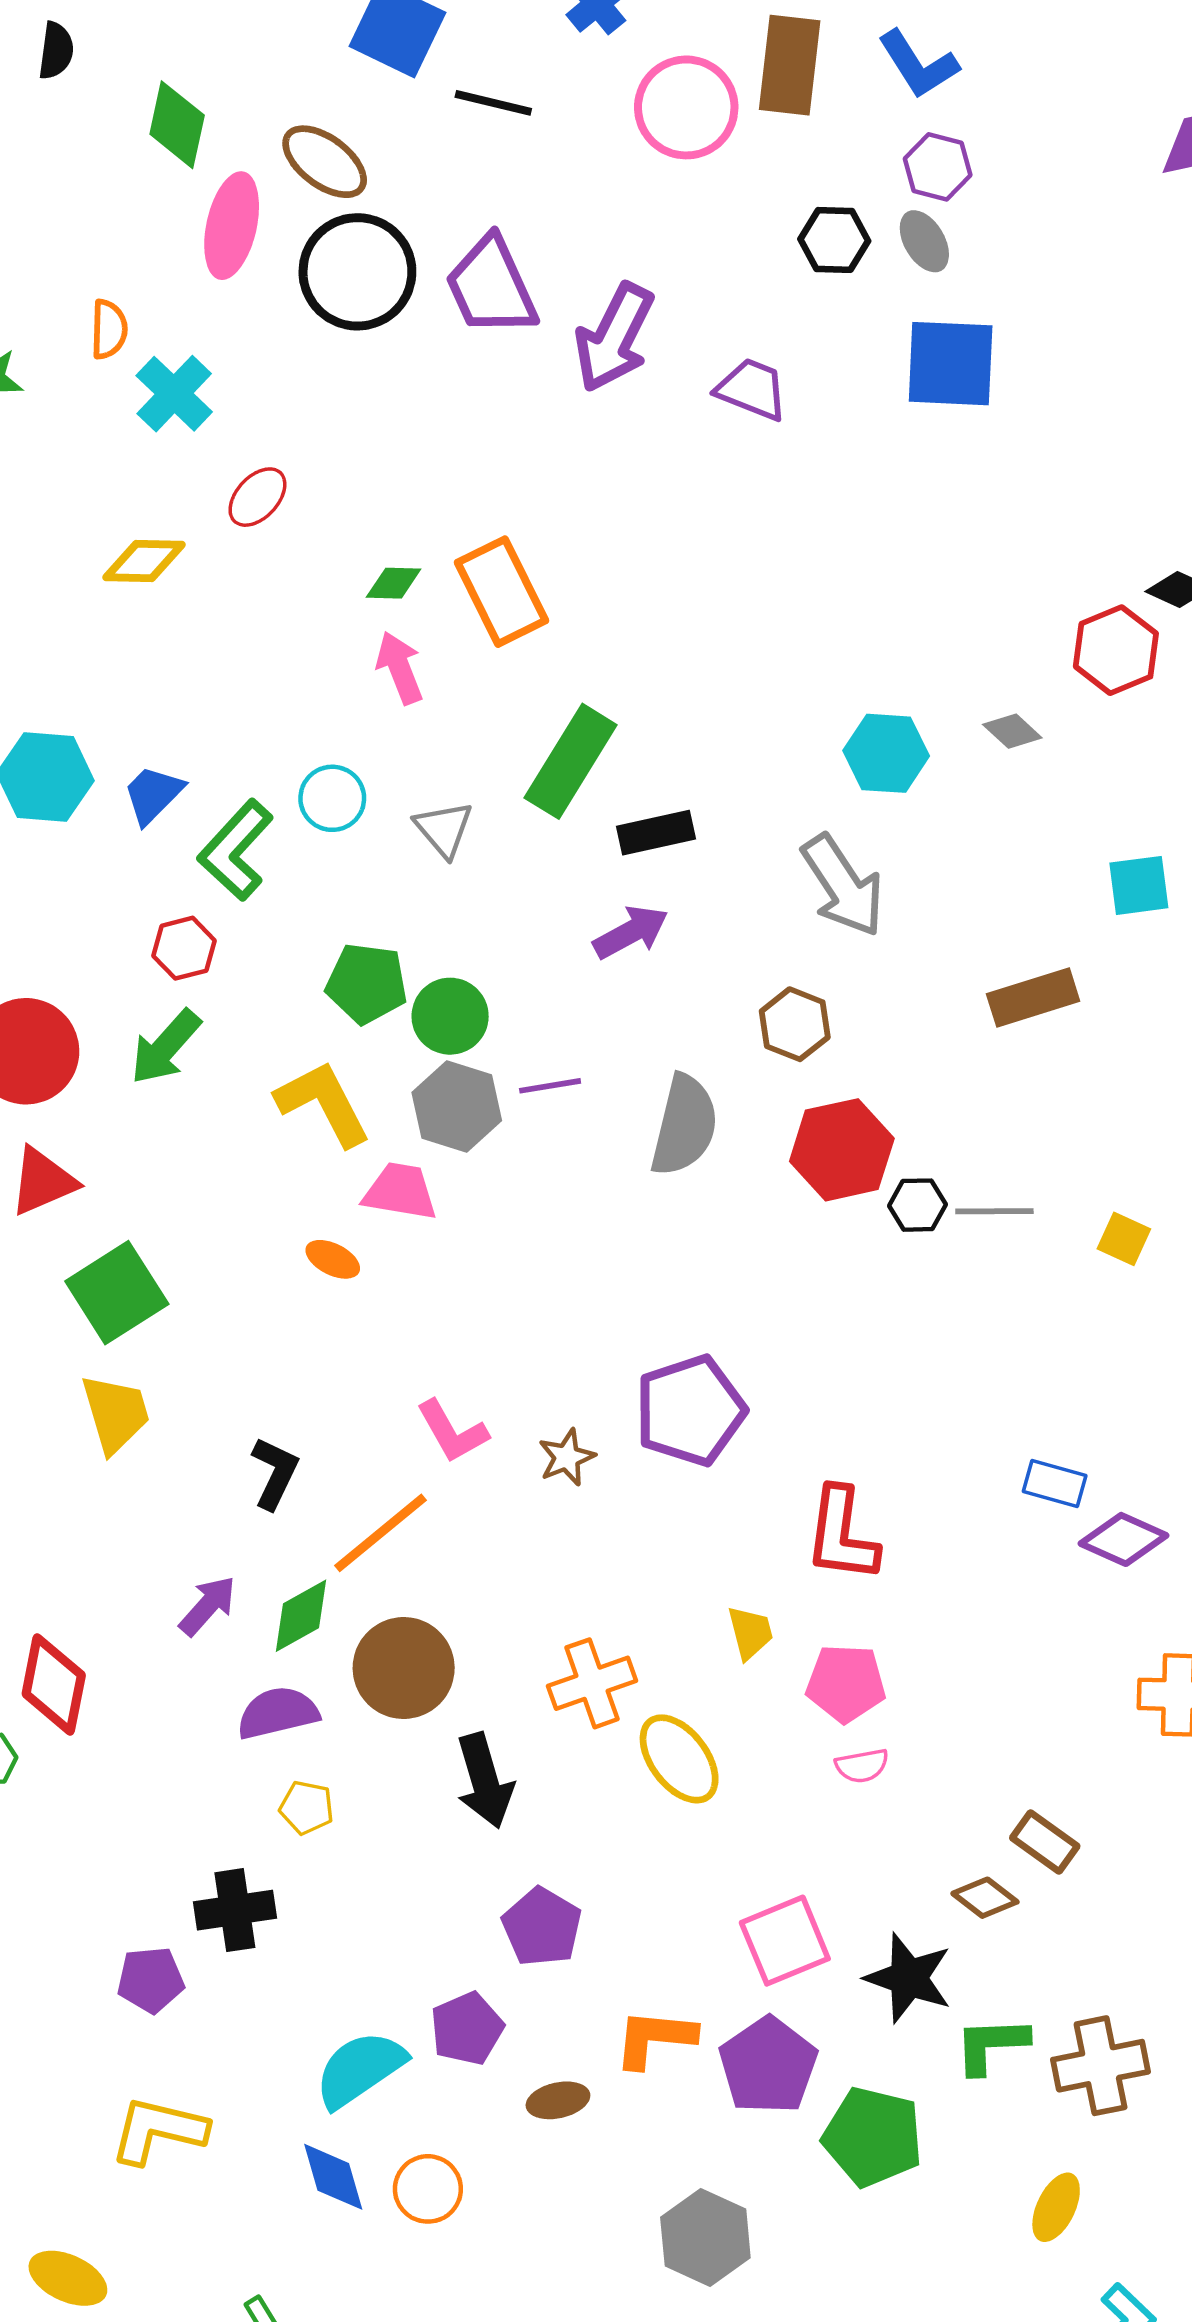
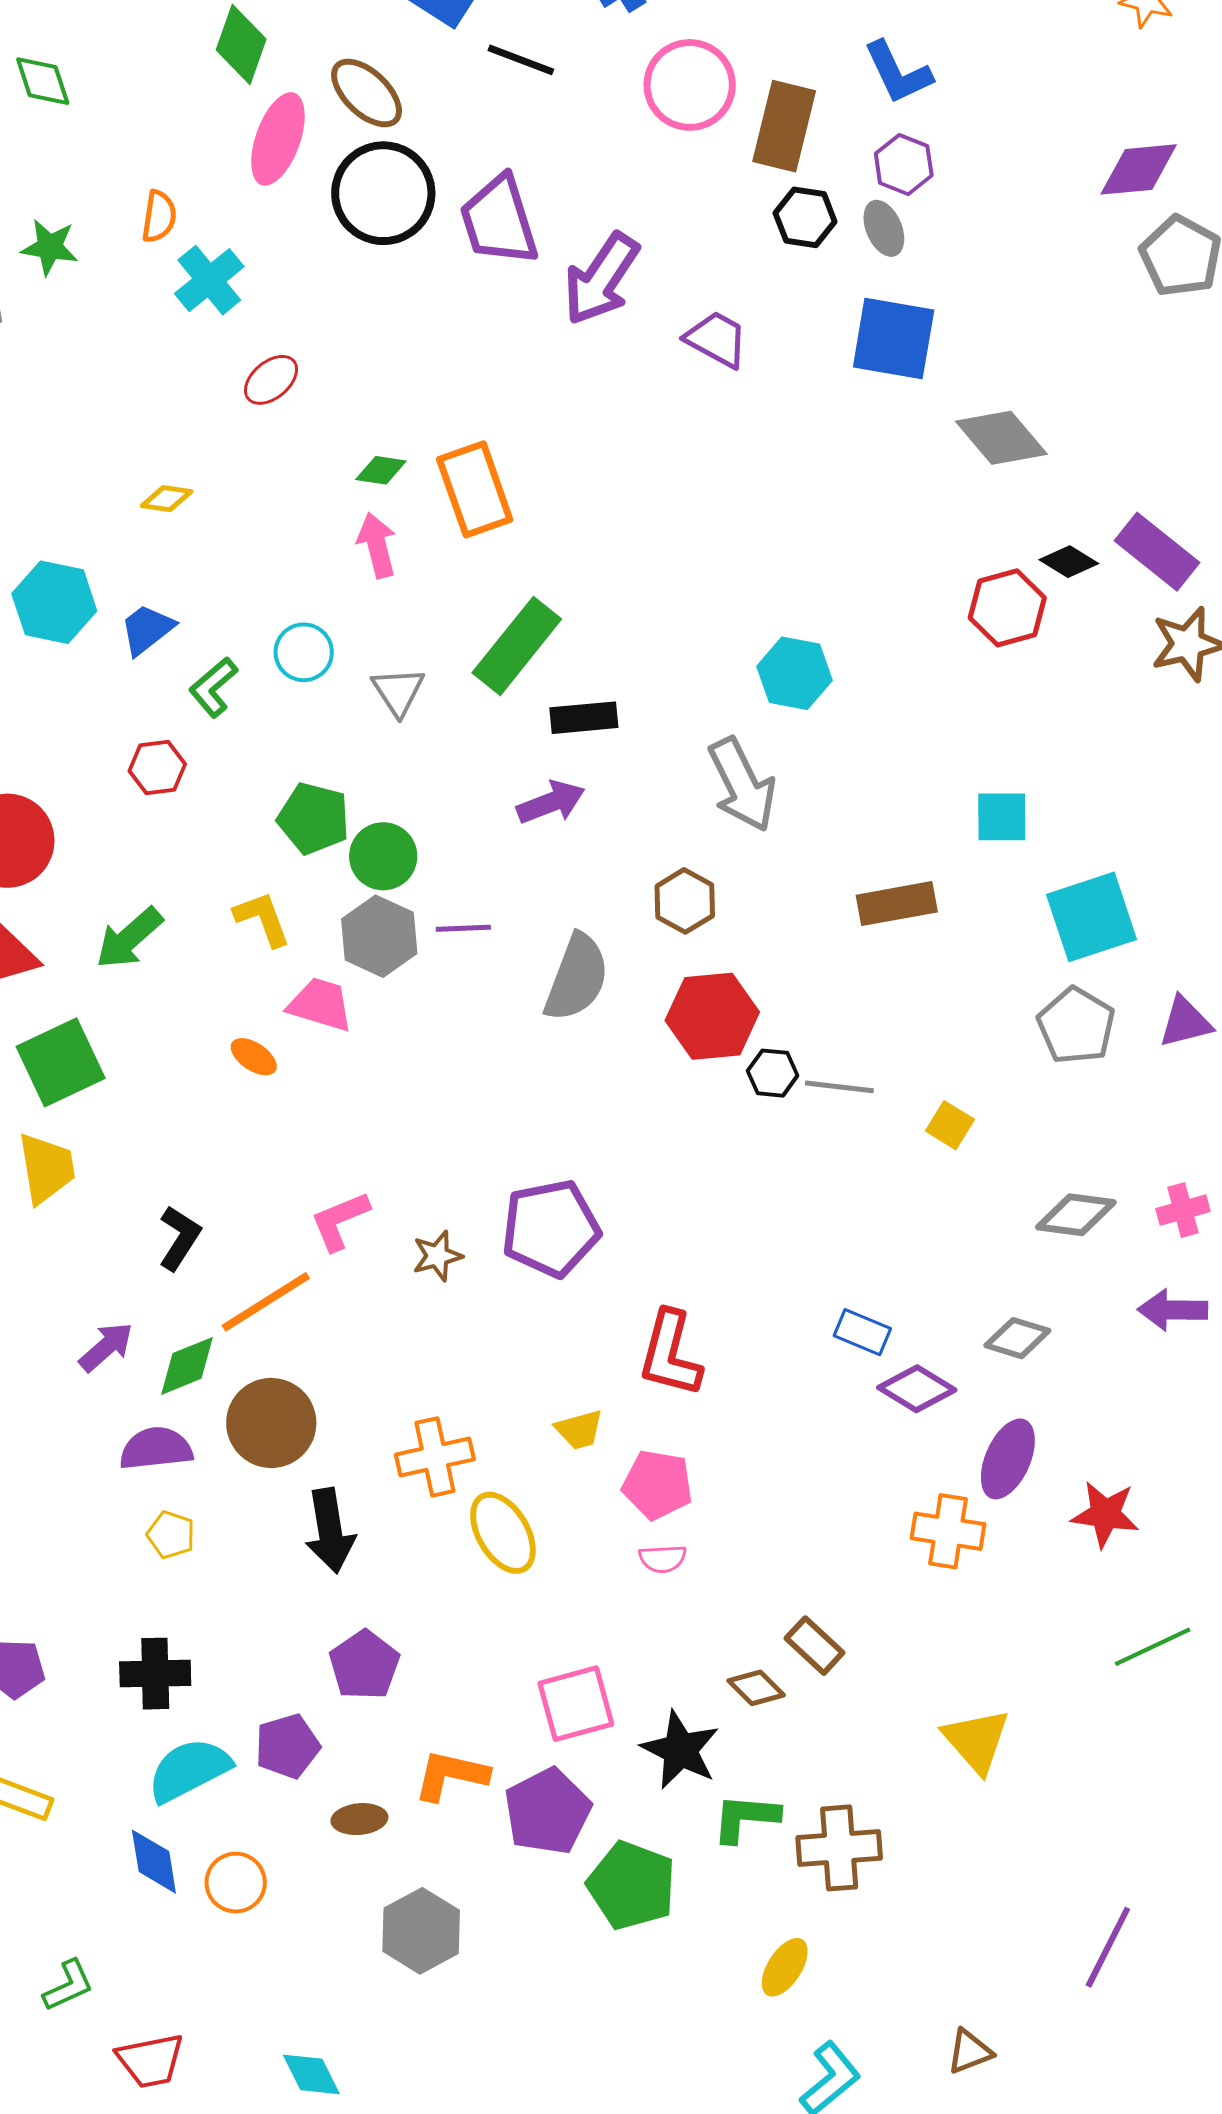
brown rectangle: (790, 65) -> (784, 126), moved
yellow diamond: (144, 561) -> (167, 499), moved, size x0.7
gray diamond: (1012, 731) -> (1001, 438), moved, size x1.8
green L-shape: (236, 850) -> (213, 687), size x0.7
green arrow: (165, 1047) -> (129, 938), moved
yellow L-shape: (323, 1103) -> (262, 919), size x0.7
pink L-shape: (452, 1431) -> (340, 1221), turned 90
yellow trapezoid: (750, 1633) -> (579, 1430), turned 82
black cross: (235, 1910) -> (155, 1674), moved
gray hexagon: (705, 2238) -> (421, 1931), moved

